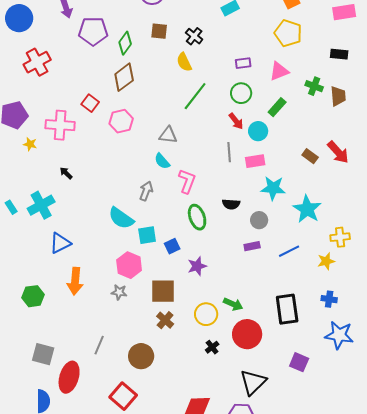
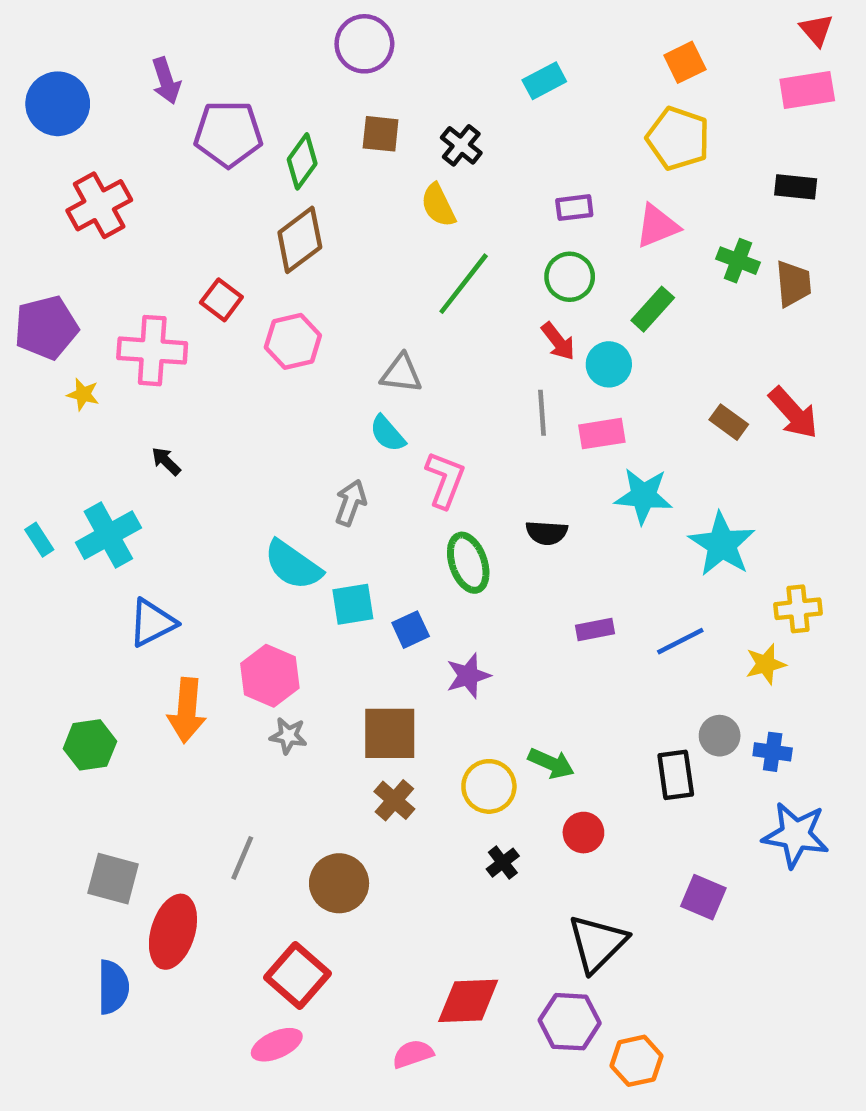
gray circle: (259, 220) -> (720, 736), moved
pink hexagon: (129, 265) -> (270, 676), moved
black rectangle: (287, 309) -> (676, 775), size x0.7
red circle: (247, 334) -> (583, 833), size x0.6

